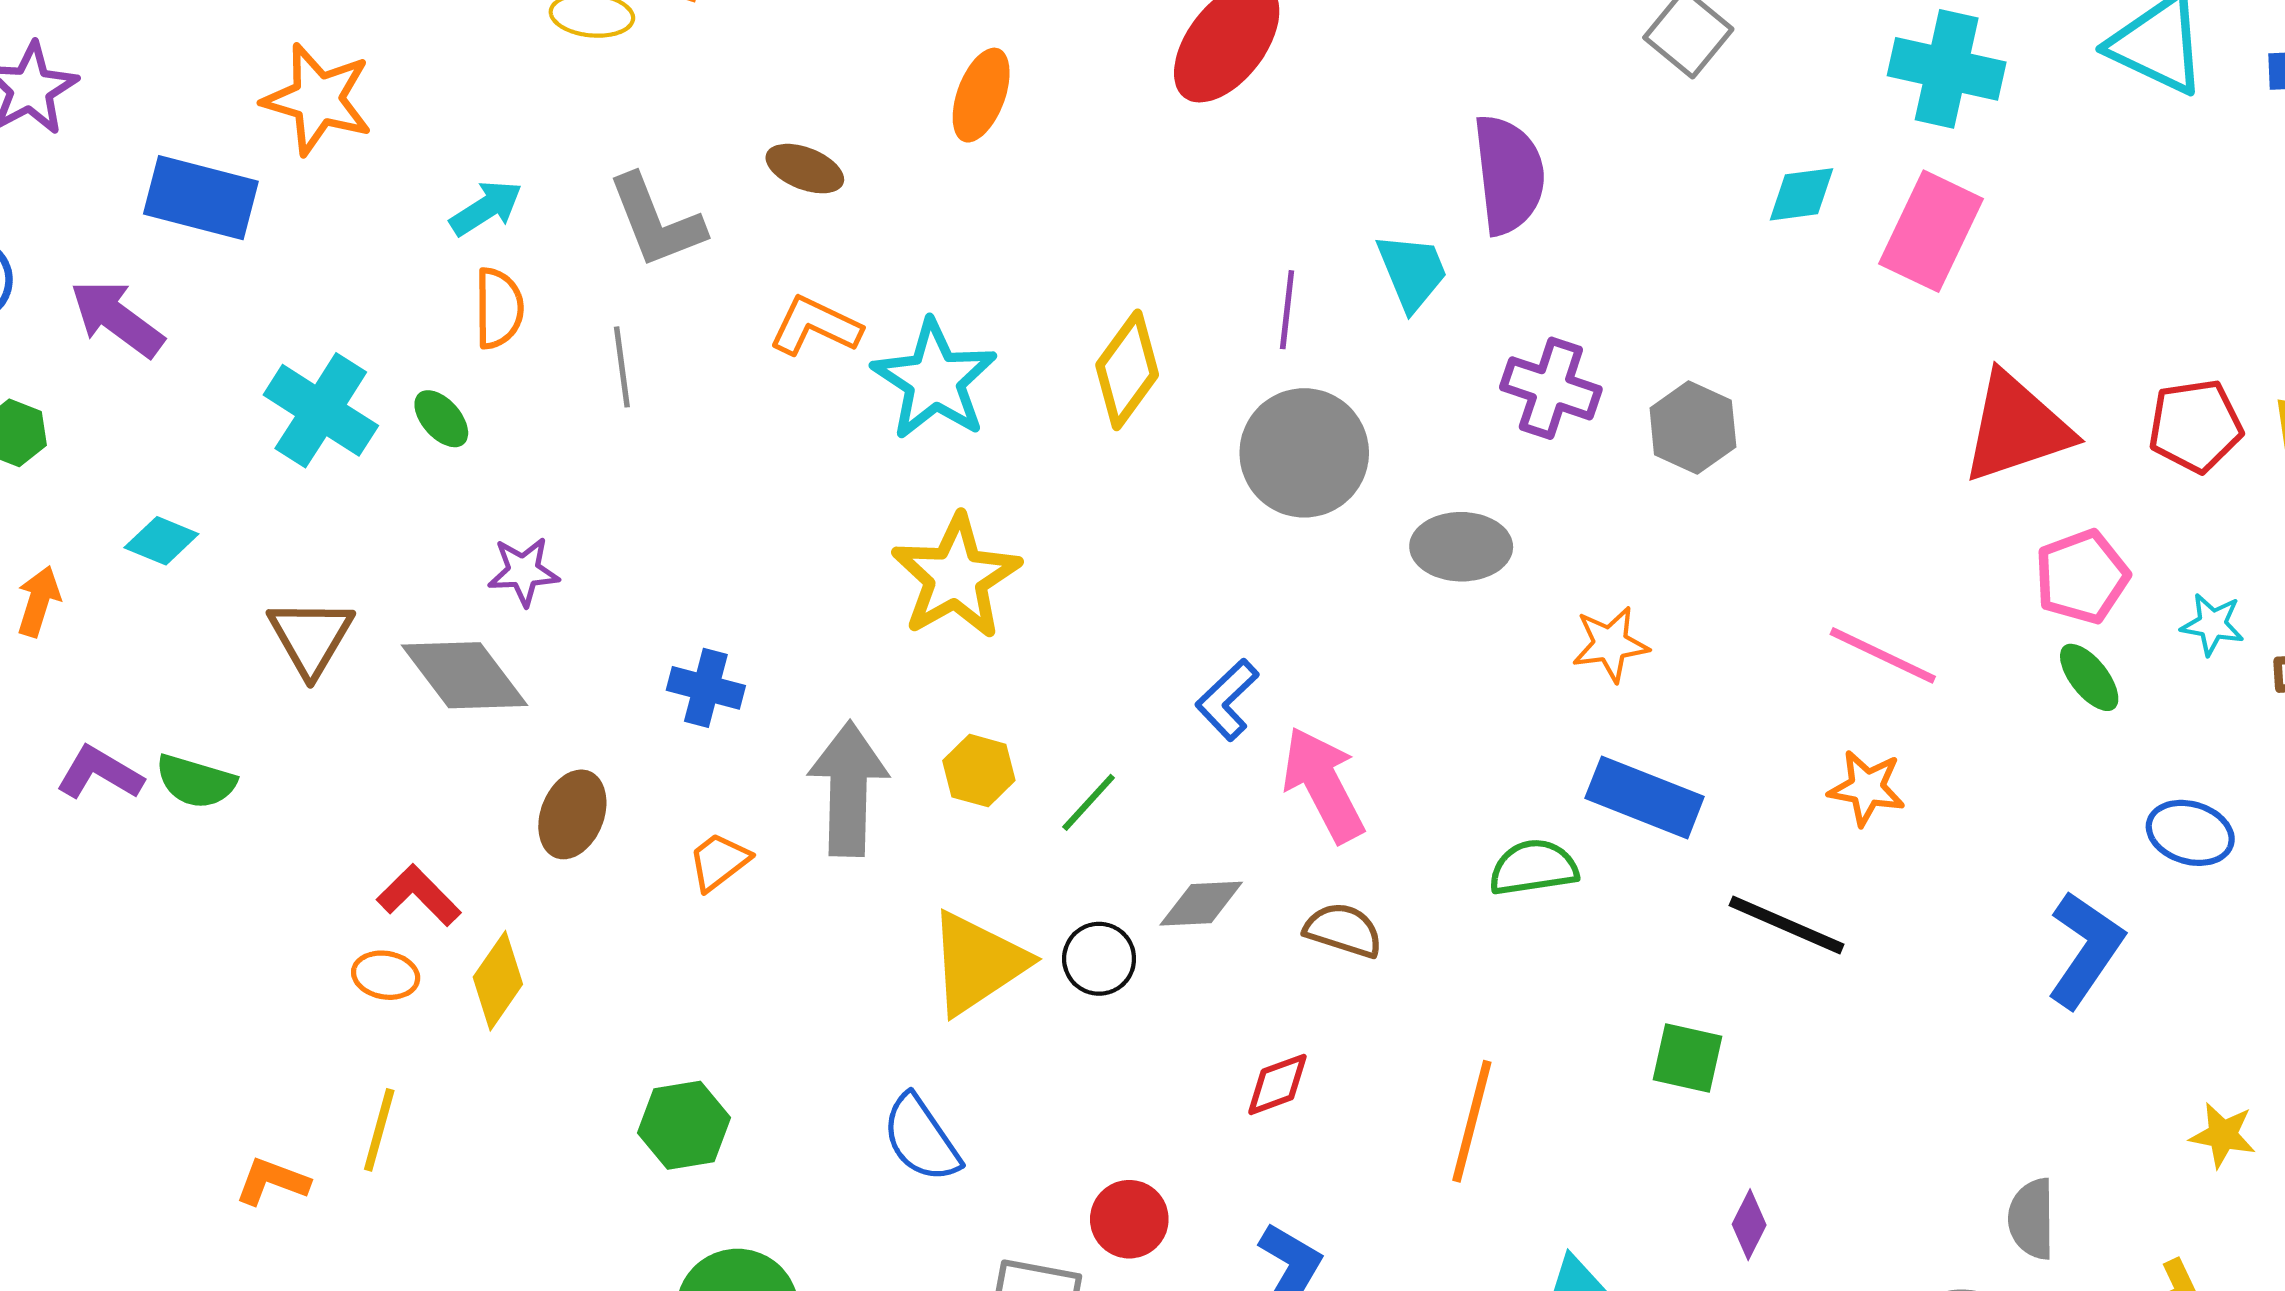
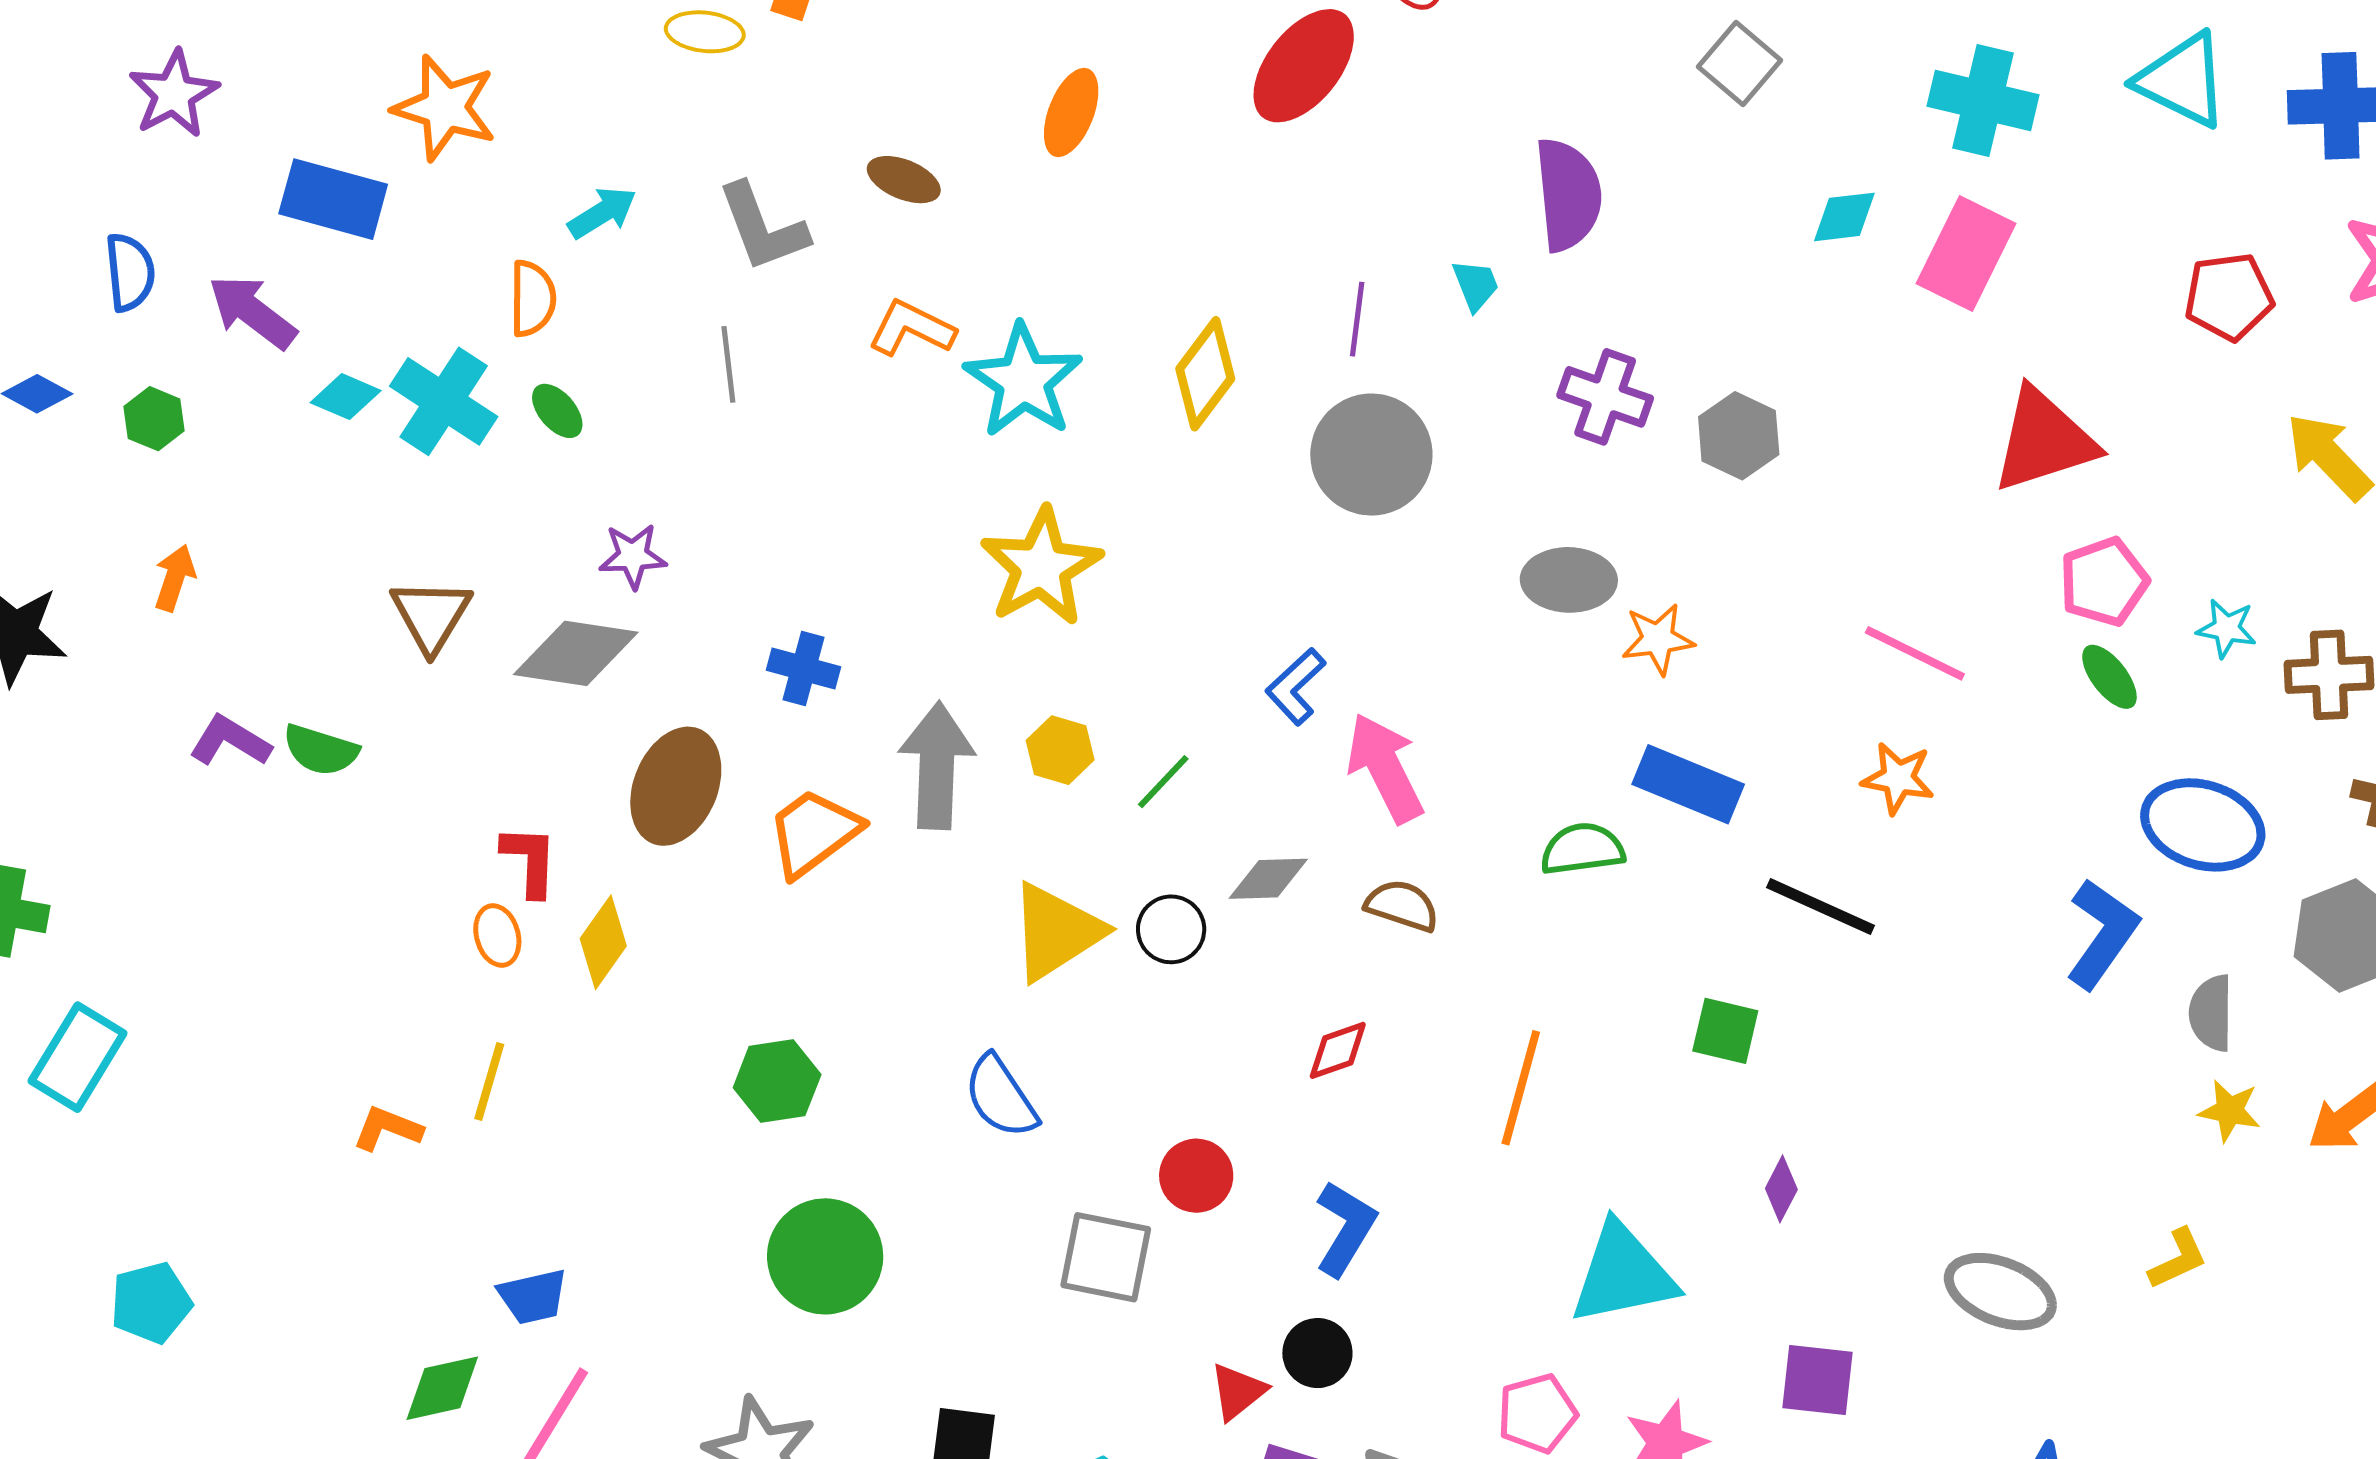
cyan trapezoid: (1412, 272) -> (1476, 285), size x0.7
orange semicircle: (499, 308) -> (532, 299), moved
red pentagon: (2195, 426) -> (2229, 297), moved
cyan diamond: (161, 541) -> (346, 397), moved
gray ellipse: (1461, 547) -> (1569, 580), moved
gray diamond: (464, 675) -> (576, 653), turned -45
brown ellipse: (572, 814) -> (676, 786), size x1.4
blue ellipse: (2190, 833) -> (2203, 825), size x1.5
orange trapezoid: (719, 862) -> (814, 833), size x1.6
red L-shape: (419, 895) -> (530, 861), turned 46
orange ellipse: (386, 975) -> (497, 935), turned 64
gray semicircle: (2032, 1219) -> (2211, 1013), moved

